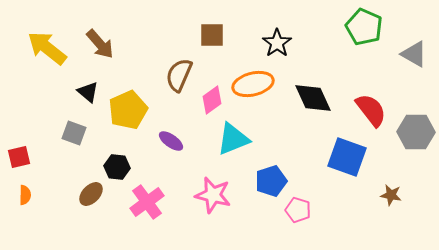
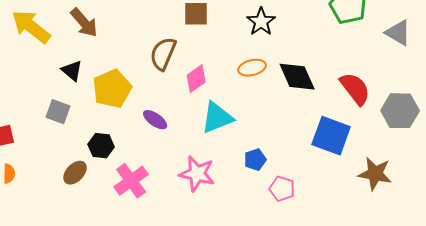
orange ellipse: (253, 84) -> (252, 68), moved, size x0.7
blue pentagon: (271, 181) -> (255, 160), size x0.7
brown star: (391, 195) -> (375, 174), size x1.6

